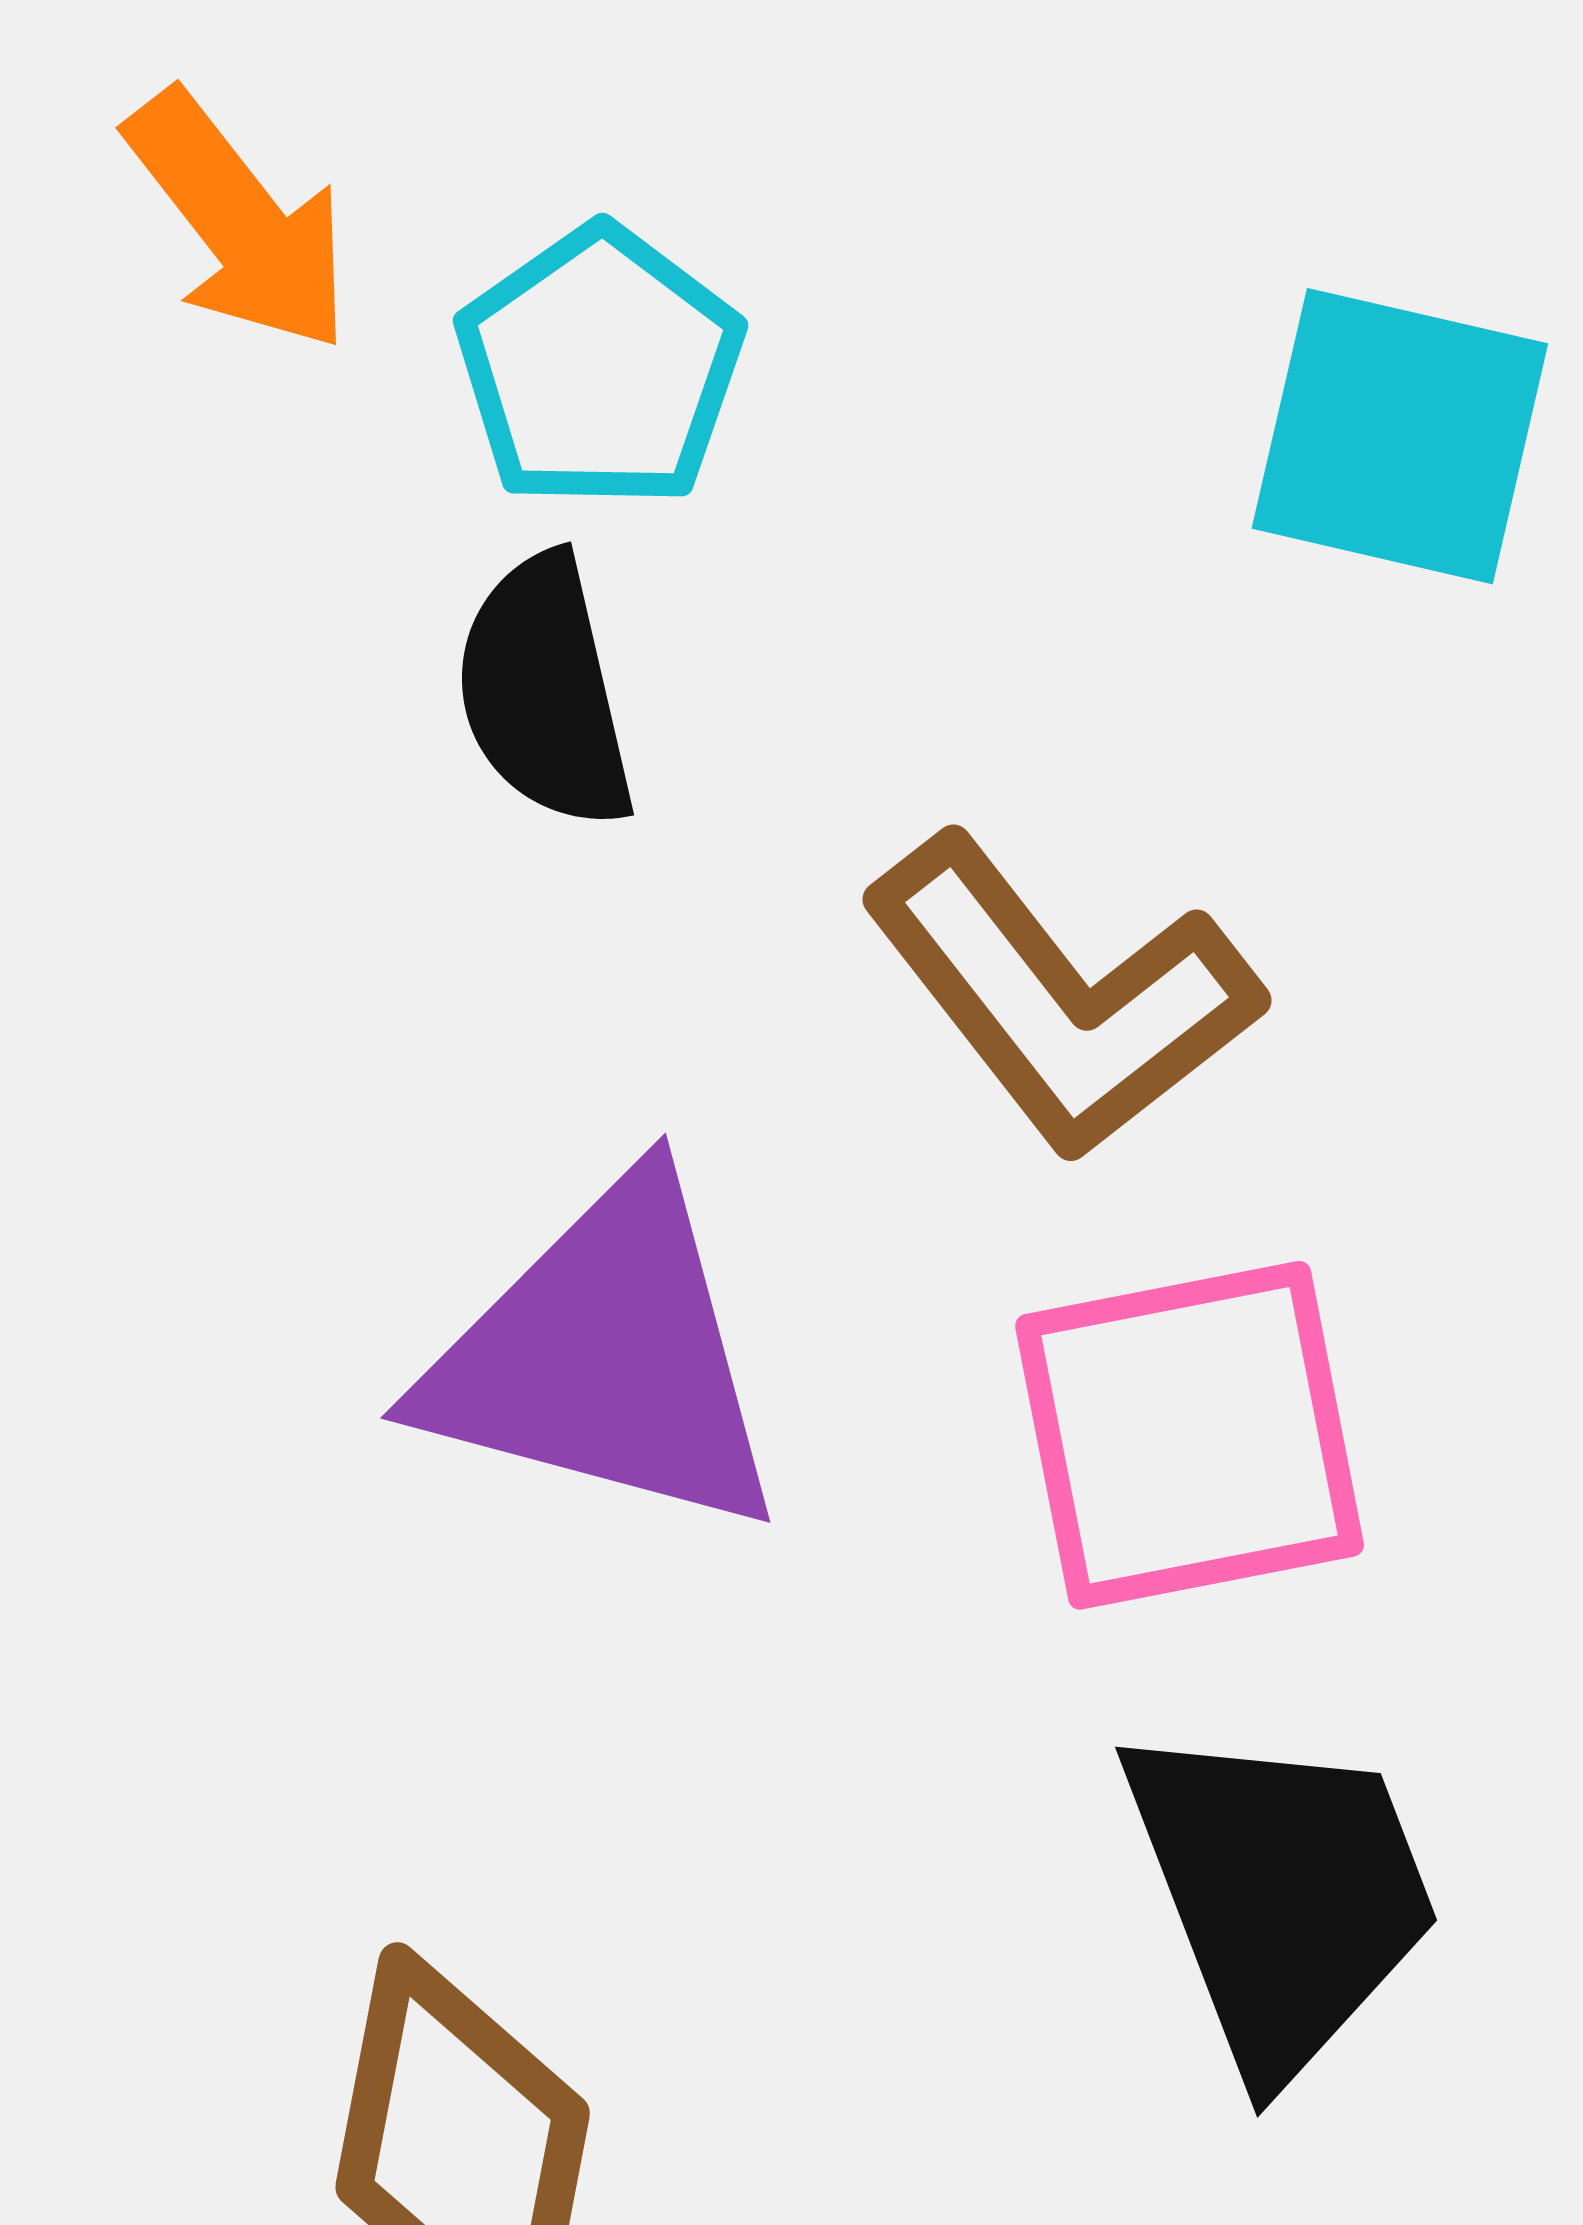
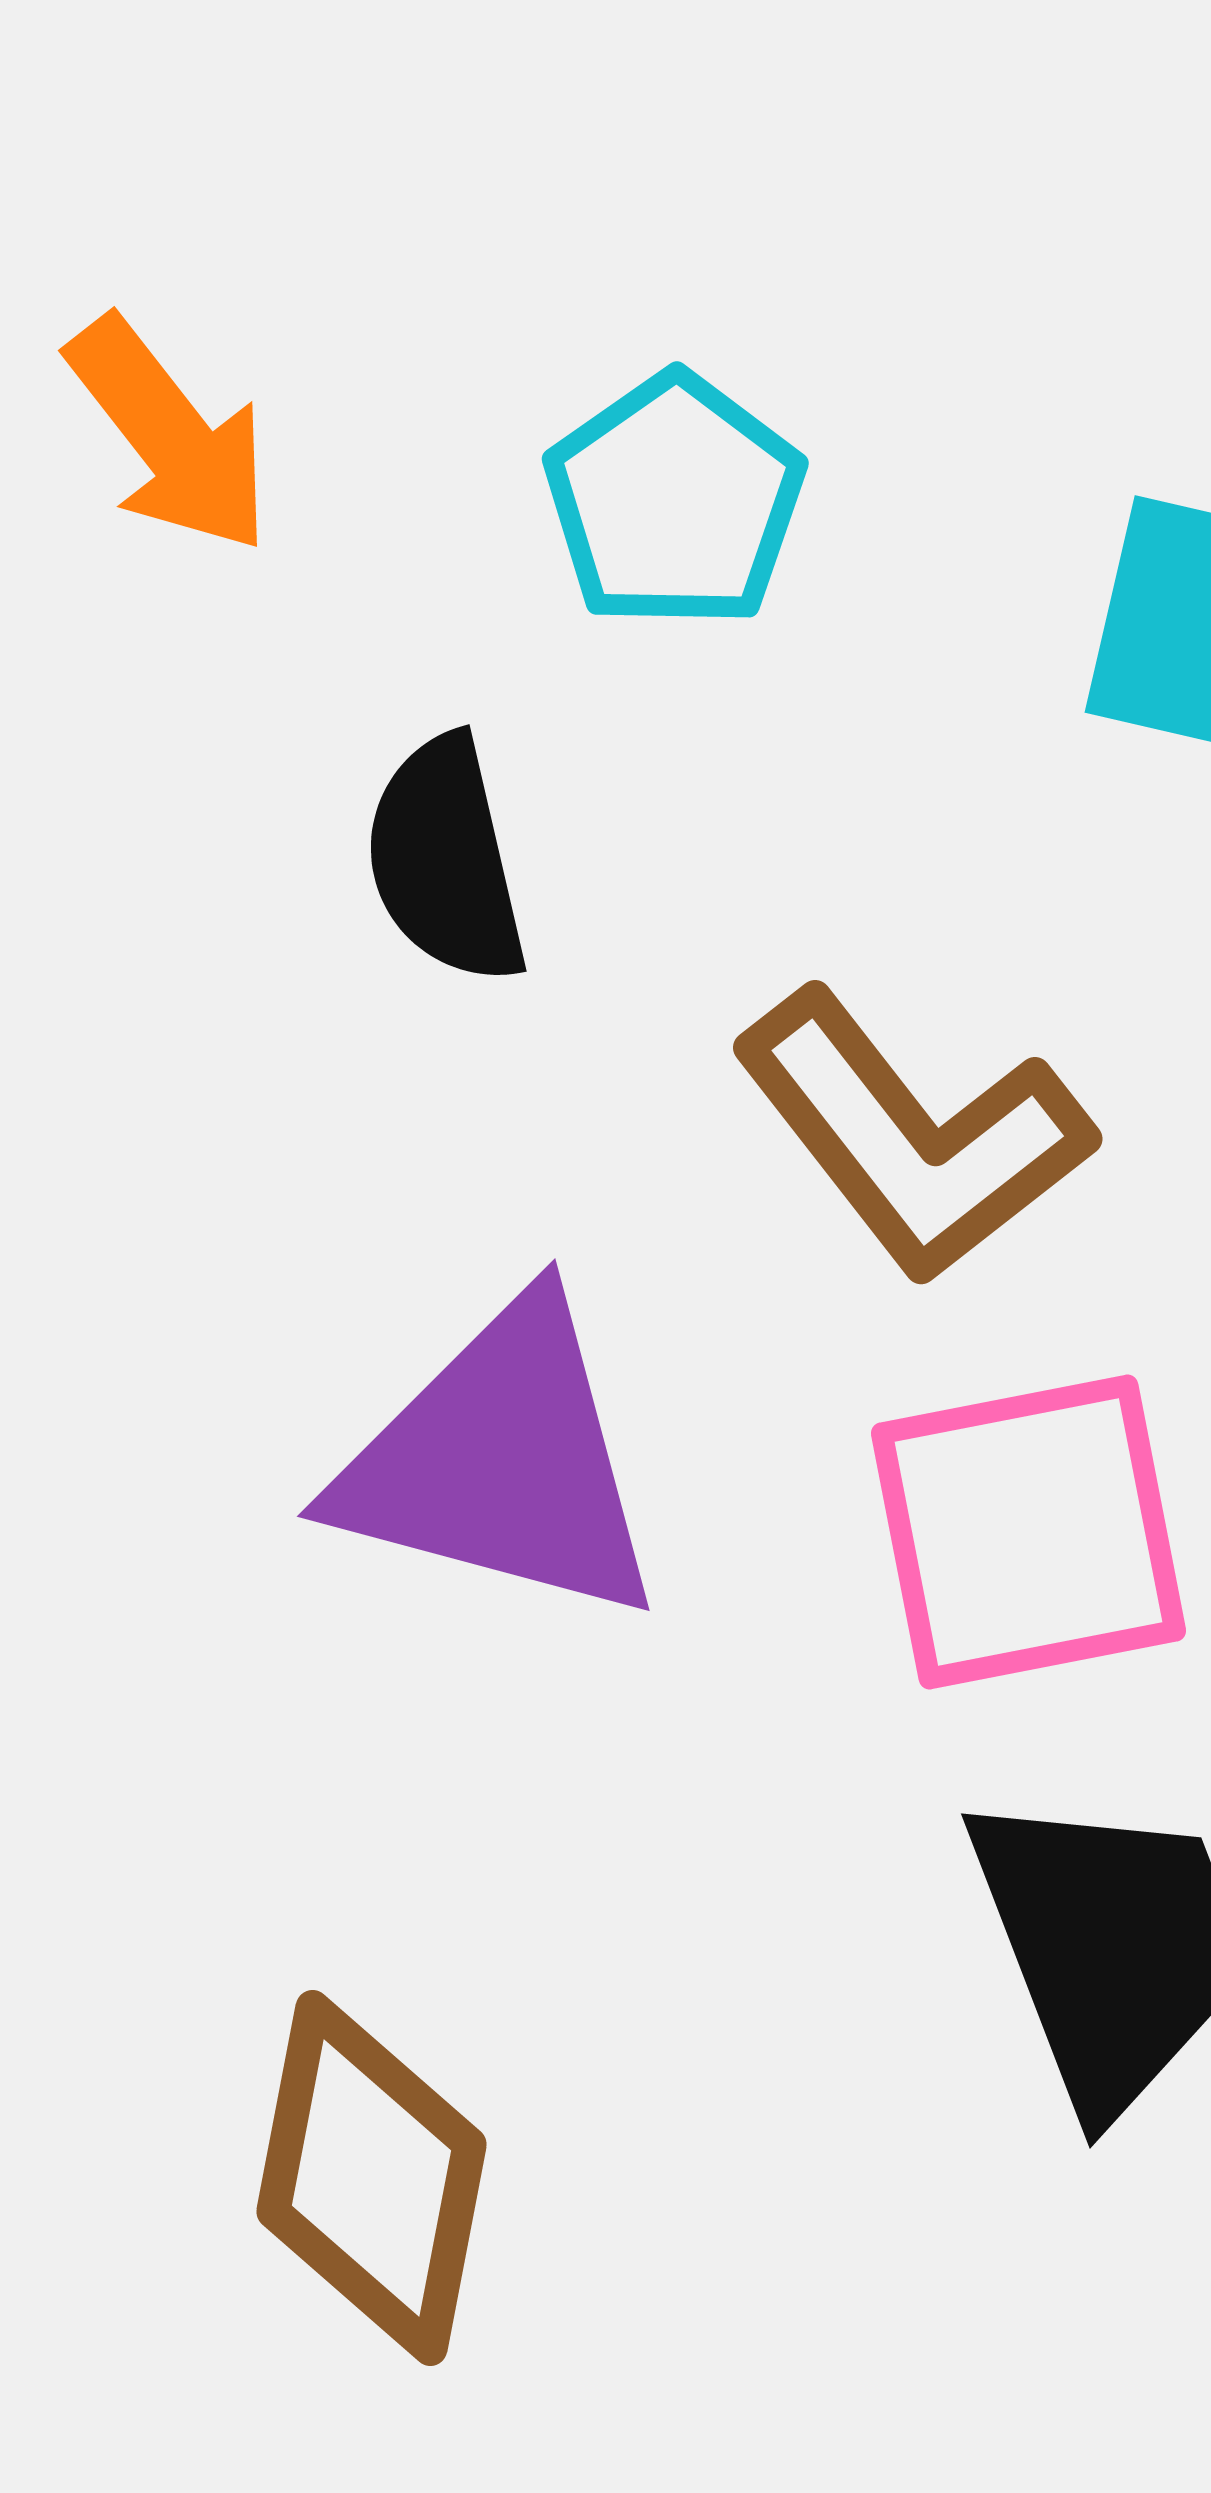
cyan pentagon: (600, 367) -> (675, 501), moved

